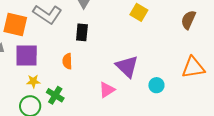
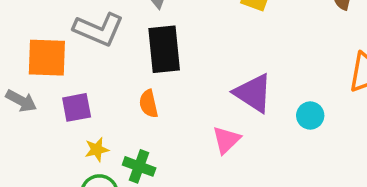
black rectangle: (82, 32) -> (164, 49), size x1.5
purple square: (27, 56) -> (77, 107), size x0.7

